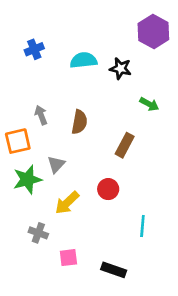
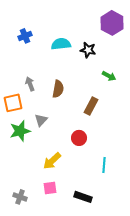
yellow arrow: (67, 203) -> (52, 161), moved
gray cross: (38, 233) -> (20, 197), moved

